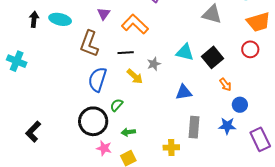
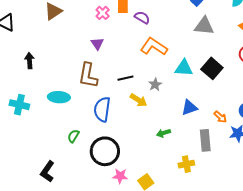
cyan ellipse: (60, 19) -> (59, 97), moved
orange L-shape: (135, 24) -> (154, 47), moved
orange arrow: (225, 85) -> (220, 117), moved
green semicircle: (116, 105) -> (73, 136), moved
green arrow: (128, 132) -> (163, 133), moved

